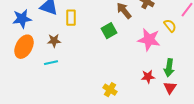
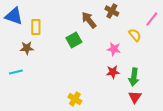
pink star: (149, 40) -> (114, 49), size x0.6
brown star: (54, 41) -> (27, 48), moved
red star: (148, 77) -> (113, 72), moved

